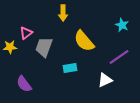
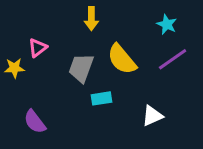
cyan star: (122, 25) -> (167, 24), moved
gray trapezoid: (44, 47) -> (81, 68), moved
purple line: (119, 57) -> (173, 59), moved

